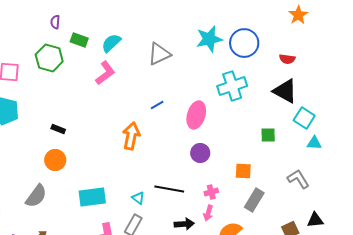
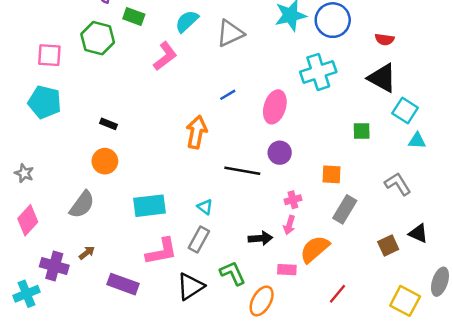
cyan semicircle: (111, 43) -> (187, 21), moved
black line: (169, 189) -> (242, 171), moved
black triangle: (315, 220) -> (418, 233), turned 30

